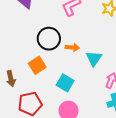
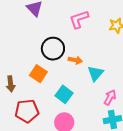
orange square: (37, 65) -> (38, 74), turned -30

